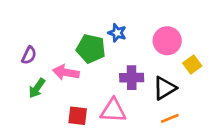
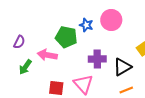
pink circle: (167, 41) -> (111, 20), moved
pink triangle: (113, 111) -> (83, 84), turned 45

